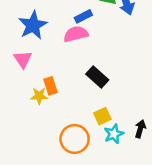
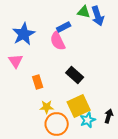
pink semicircle: (76, 34) -> (58, 41), turned -102
yellow star: (39, 96) -> (47, 107), moved
yellow square: (102, 116) -> (79, 106), size x1.6

